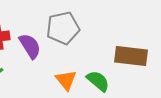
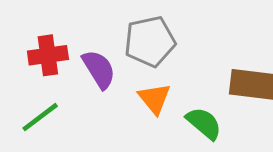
orange triangle: (66, 80) -> (154, 99), moved

